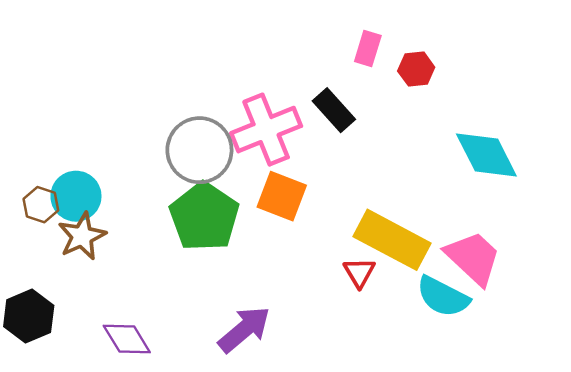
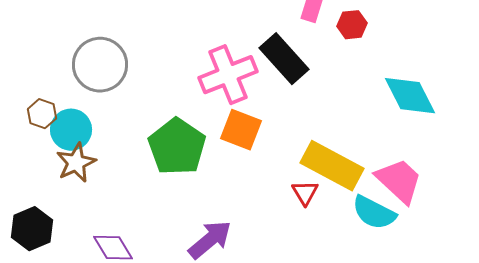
black rectangle: (334, 110) -> (284, 59), size x1.4
gray circle: (199, 150) -> (100, 65), moved
brown hexagon: (41, 205) -> (42, 114), moved

